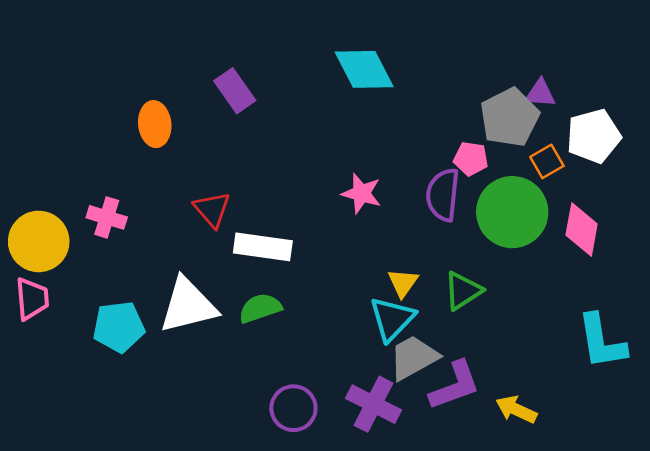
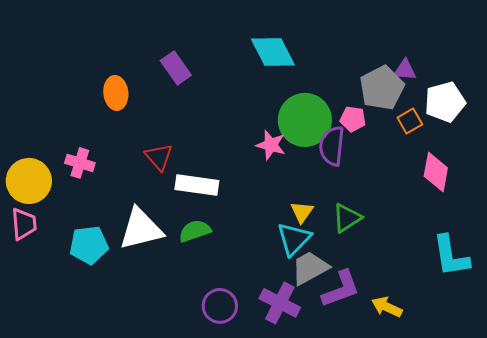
green circle: (512, 212) -> (305, 120), moved

